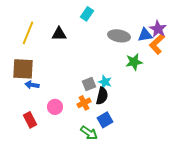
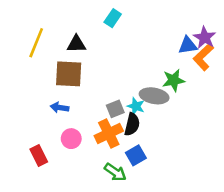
gray ellipse: (119, 36) -> (154, 96), moved
brown square: (23, 69) -> (69, 74), moved
blue arrow: (32, 85) -> (60, 108), moved
orange cross: (84, 103) -> (109, 133), size x1.5

